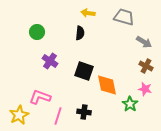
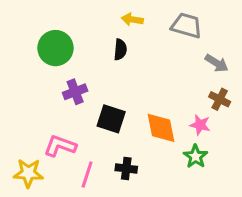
green circle: (37, 32) -> (55, 48), size x1.5
purple cross: (50, 61) -> (75, 92), turned 35
black square: (84, 71) -> (111, 119), moved
pink star: (145, 89) -> (200, 125), moved
yellow star: (19, 115) -> (28, 173), turned 30

